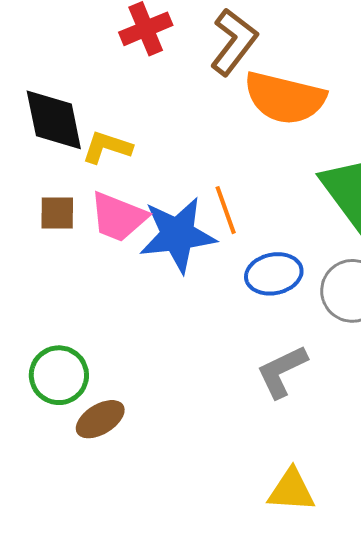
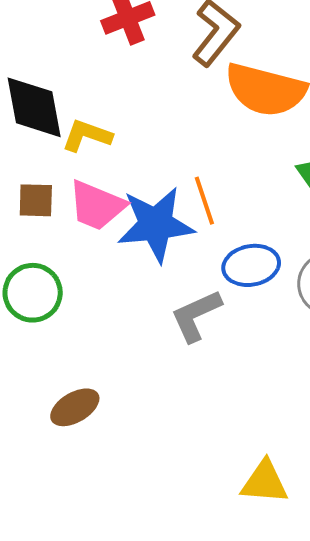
gray L-shape: (282, 371) -> (196, 316), moved
green circle: (59, 375) -> (33, 293), moved

